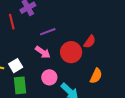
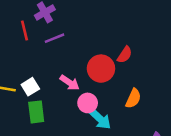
purple line: (48, 32) -> (55, 38), moved
pink arrow: (43, 52) -> (70, 83), moved
pink circle: (49, 77) -> (88, 103), moved

